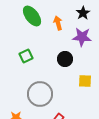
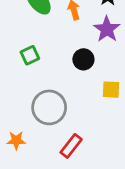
purple star: (82, 37) -> (107, 29), turned 30

